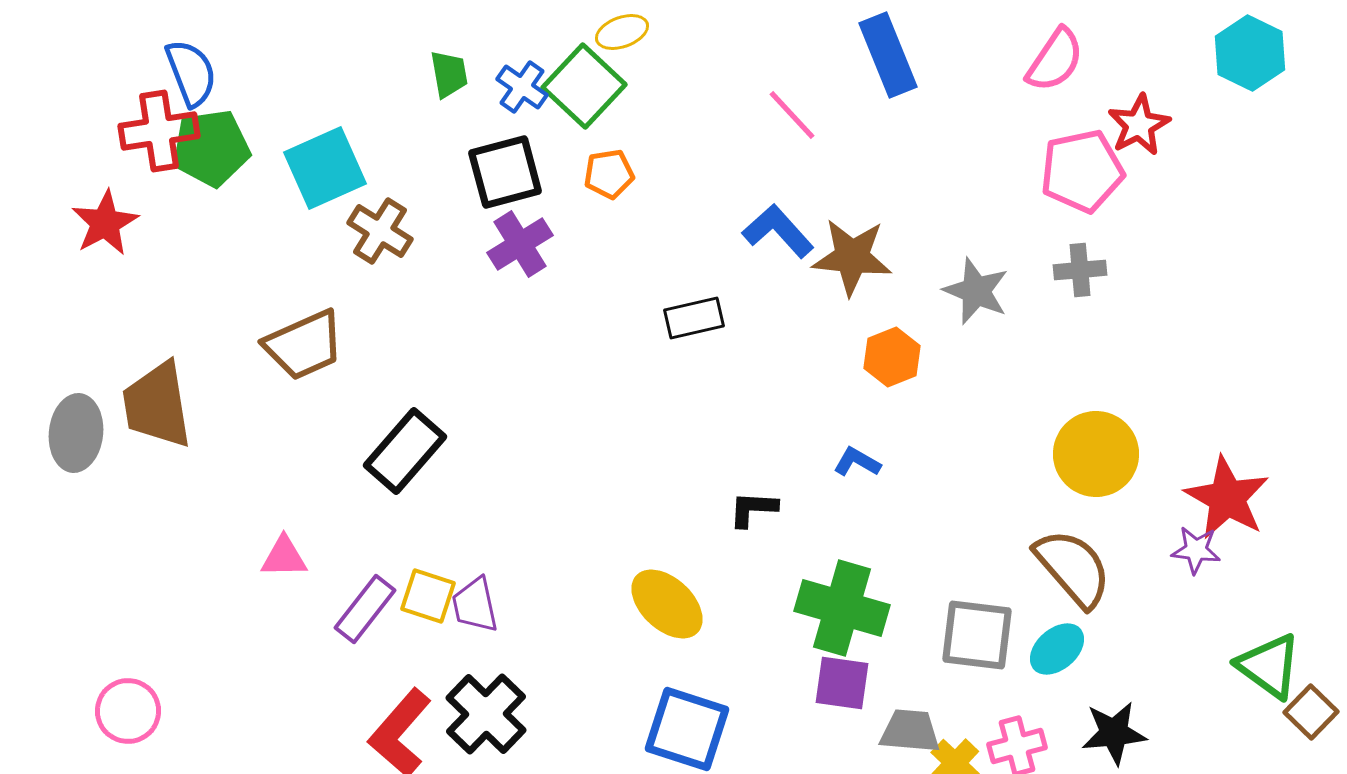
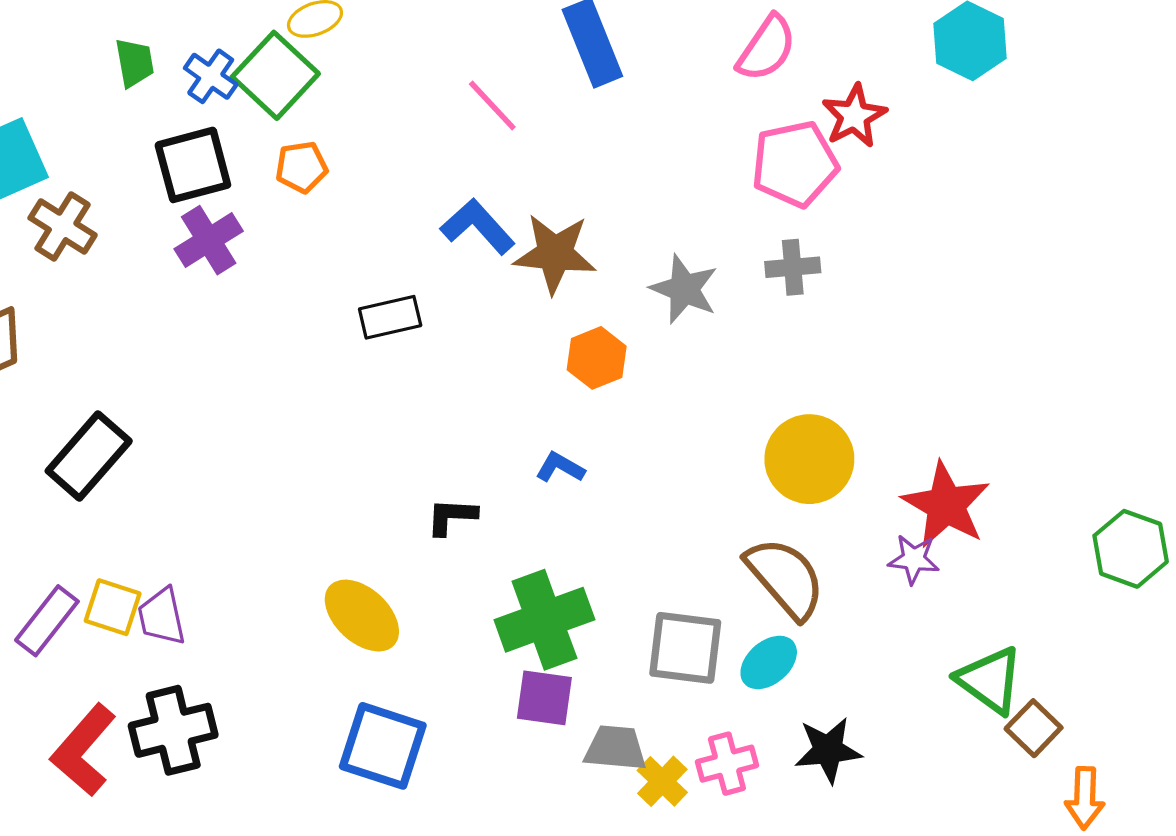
green cross: (842, 608) -> (544, 620), turned -36
black cross: (486, 714) -> (173, 730), turned 32

